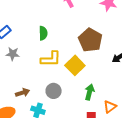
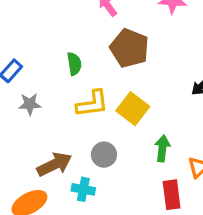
brown pentagon: (90, 40) -> (129, 48), moved
brown arrow: (23, 93) -> (54, 164), size x1.5

